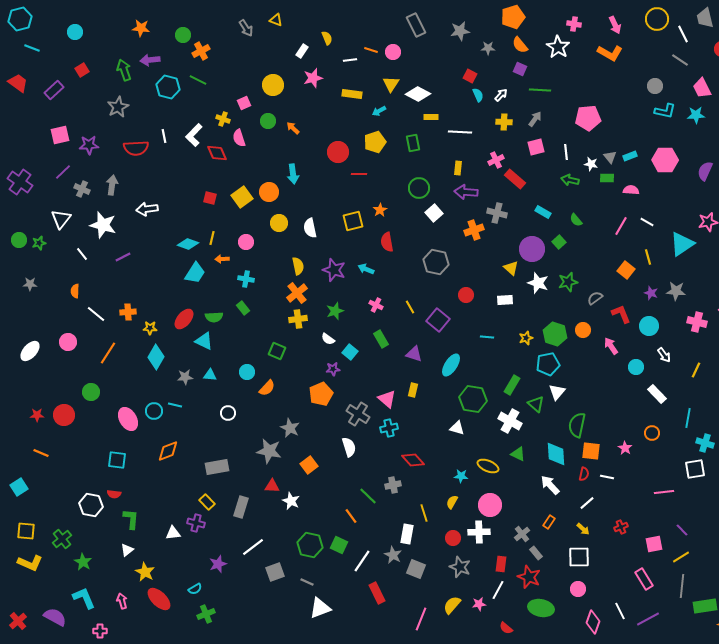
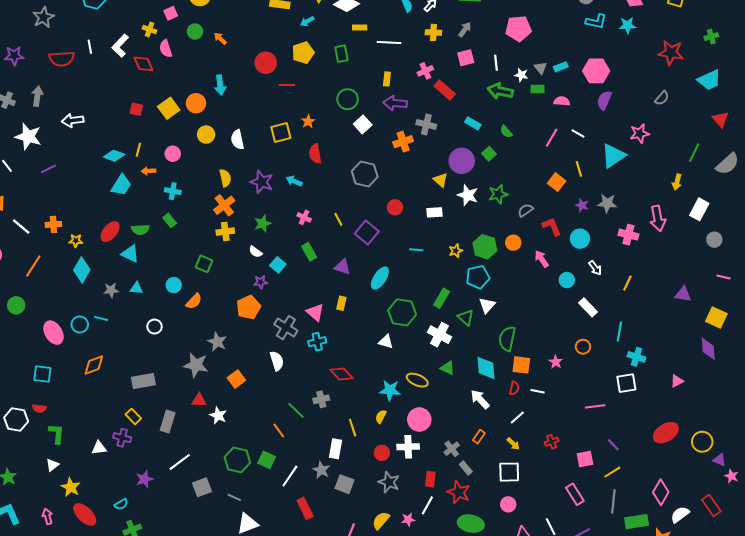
purple semicircle: (705, 171) -> (604, 100), moved
green arrow: (570, 180) -> (500, 91), size x1.4
cyan star: (461, 476) -> (390, 390), size x1.5

